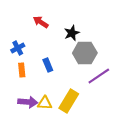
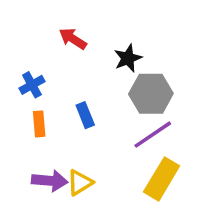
purple line: (99, 76) -> (153, 135), moved
yellow rectangle: (69, 101) -> (162, 179), moved
yellow triangle: (45, 103) -> (80, 183), turned -35

